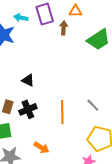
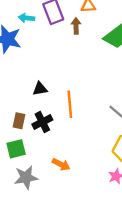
black triangle: (28, 80) -> (40, 89), turned -32
orange line: (62, 112) -> (70, 104), moved

